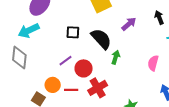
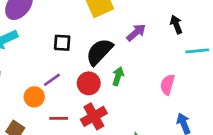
black semicircle: (101, 39) -> (99, 52), turned -95
red circle: (84, 68) -> (89, 83), moved
orange circle: (53, 85) -> (34, 97), moved

